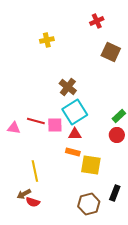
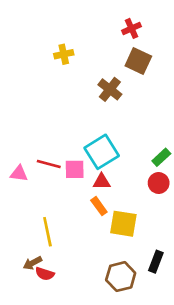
brown square: (111, 52) -> (138, 61), moved
brown cross: (68, 87) -> (110, 89), moved
orange rectangle: (73, 152) -> (99, 206), turned 40

